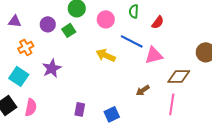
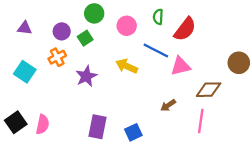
red semicircle: (158, 22) -> (185, 29), size x1.6
orange cross: (26, 47) -> (57, 57), moved
purple star: (52, 68) -> (86, 76), moved
cyan square: (19, 76) -> (25, 72), moved
purple rectangle: (80, 109) -> (98, 127), size x1.5

